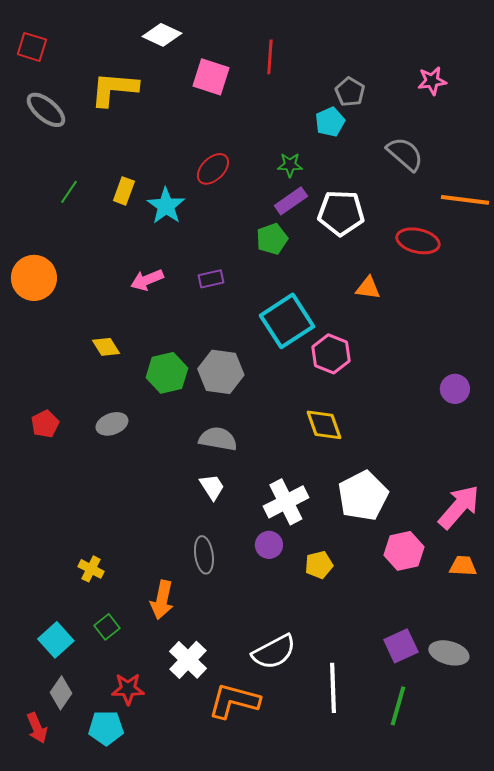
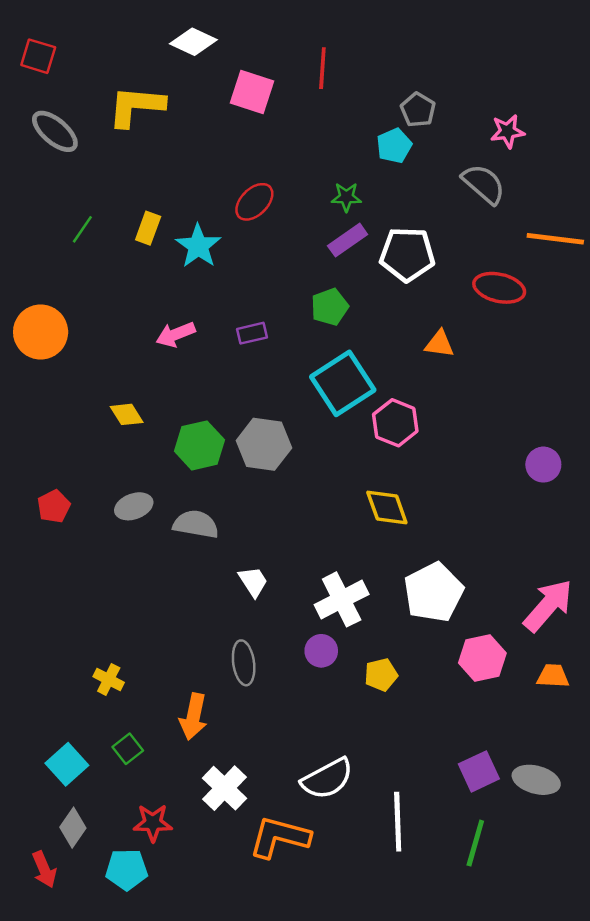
pink star: (432, 81) -> (508, 131), moved
green pentagon: (272, 239) -> (330, 307), moved
gray semicircle: (218, 439) -> (196, 524), moved

